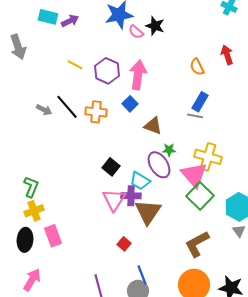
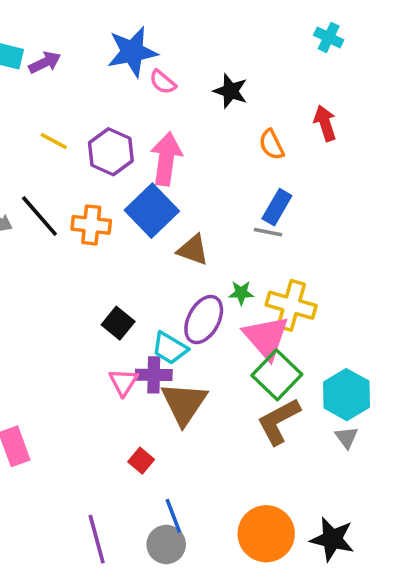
black star: (155, 26) -> (230, 91), moved
blue square: (130, 104) -> (152, 211), size x1.8
green star: (169, 150) -> (241, 293), moved
purple ellipse: (159, 165) -> (204, 320), turned 60
pink triangle: (114, 200) -> (123, 382), size x0.7
brown L-shape: (197, 244) -> (279, 421), moved

